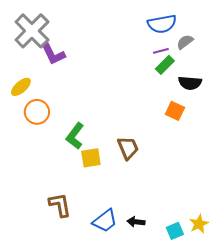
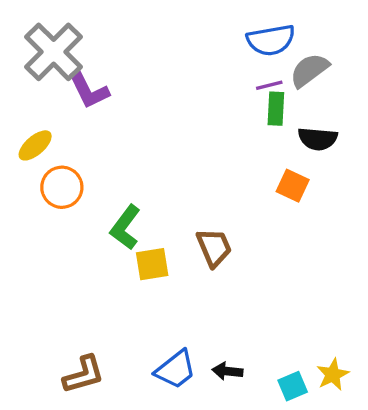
gray semicircle: (185, 42) -> (309, 70), size x1.4
green rectangle: (165, 65) -> (276, 109), turned -42
brown L-shape: (60, 205) -> (84, 375), moved, turned 84

